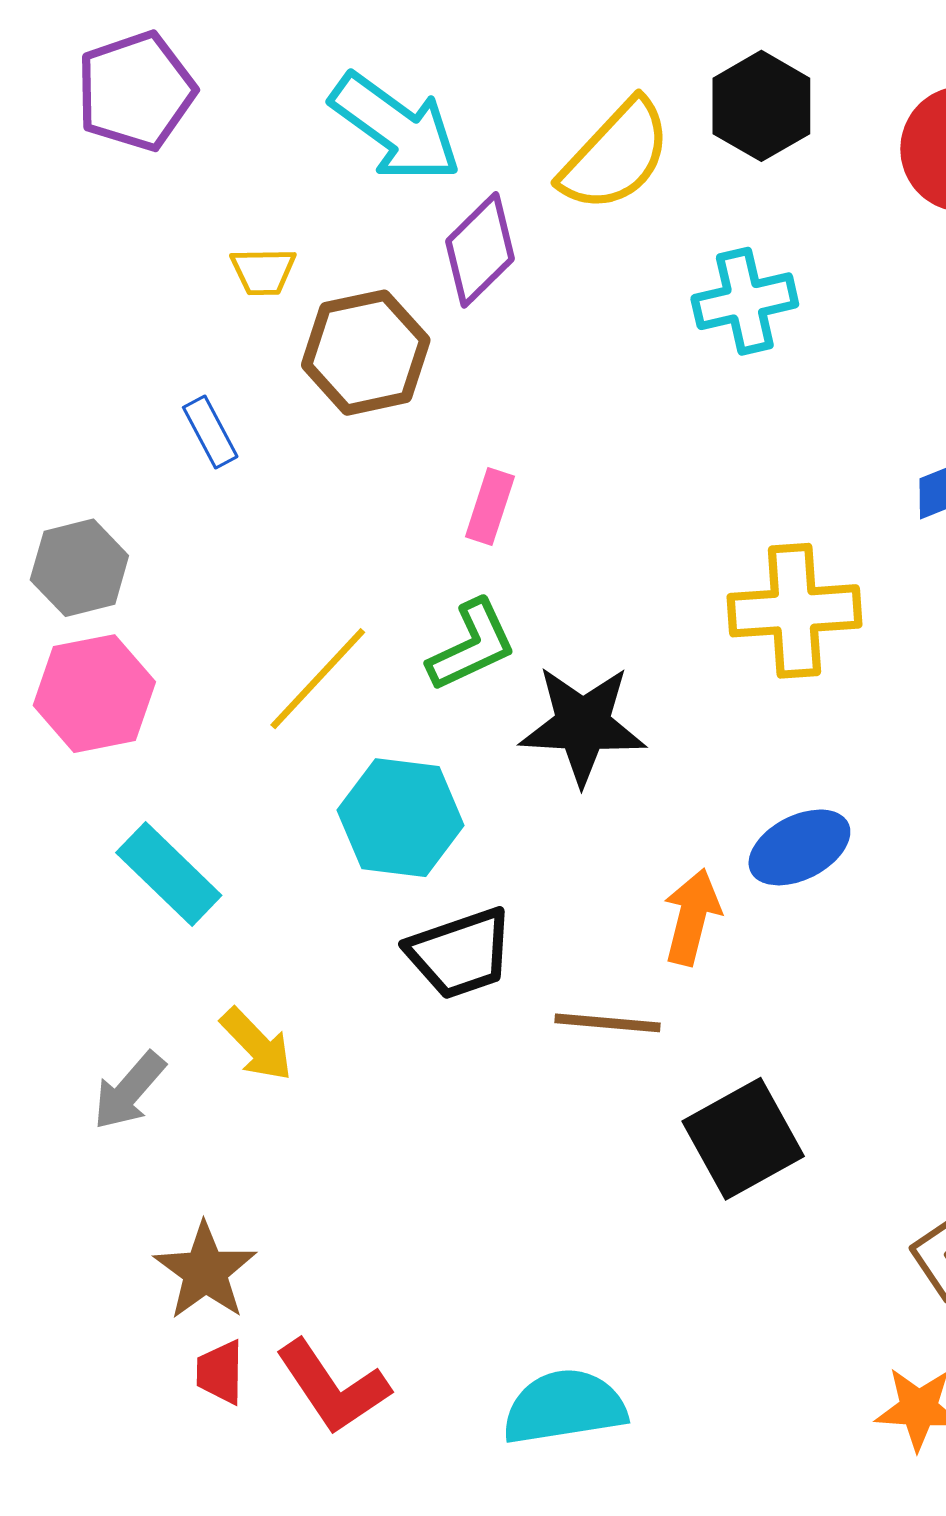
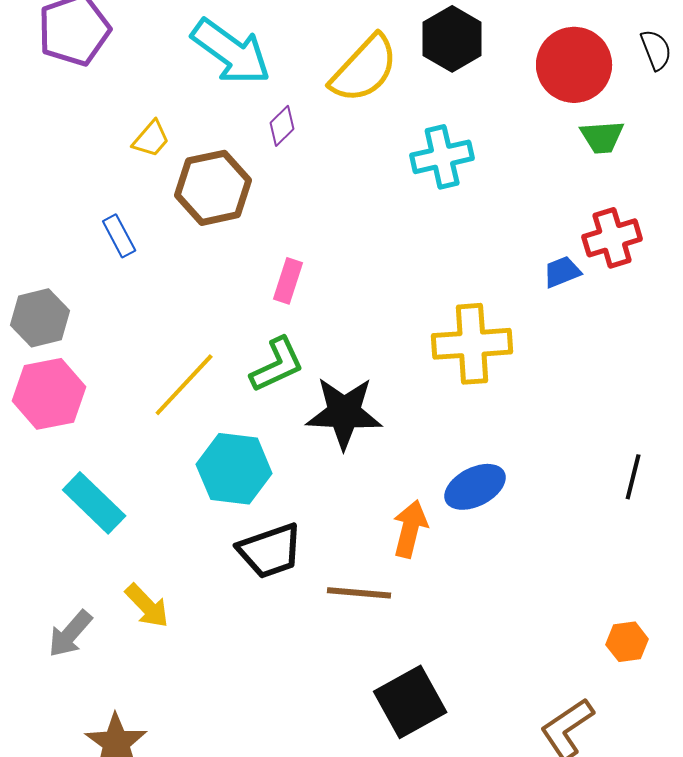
purple diamond: (480, 250) -> (282, 126), size x0.6
yellow trapezoid: (263, 271) -> (151, 139), turned -48
black square: (743, 1139) -> (410, 702), moved

